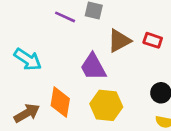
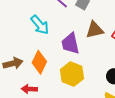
cyan arrow: (28, 59) -> (40, 25), moved

